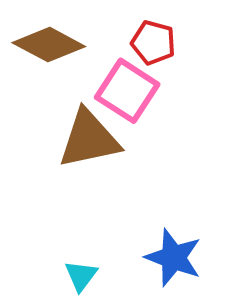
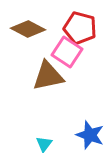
red pentagon: (153, 43) -> (80, 28), size x1.5

